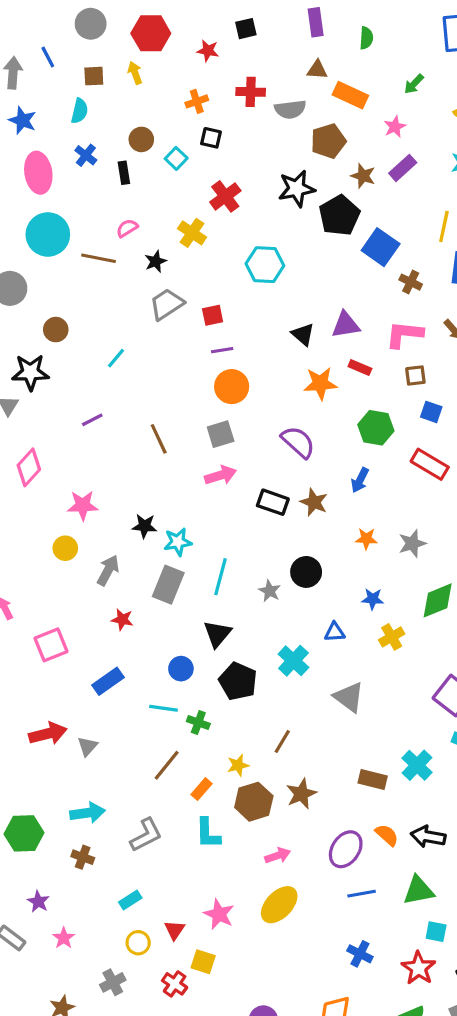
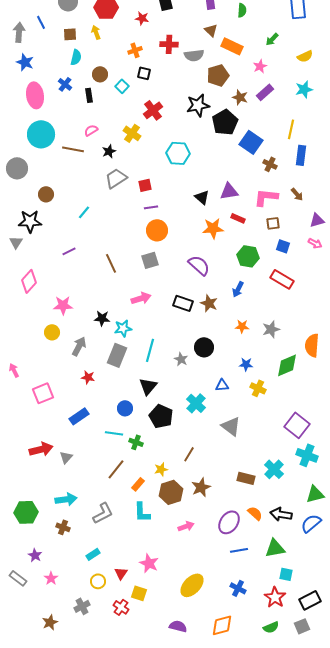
brown triangle: (317, 70) -> (211, 30), turned 40
cyan semicircle: (80, 111) -> (76, 57), moved
pink arrow: (221, 475) -> (141, 298), moved
yellow cross: (392, 637) -> (258, 388), turned -35
yellow ellipse: (279, 905) -> (192, 585), moved

